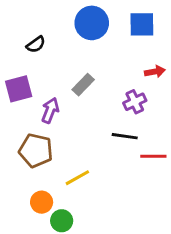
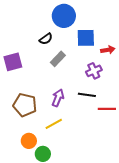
blue square: (142, 24) -> (86, 38), moved
black semicircle: (36, 44) -> (46, 39), moved
purple arrow: (50, 110) -> (58, 98), moved

